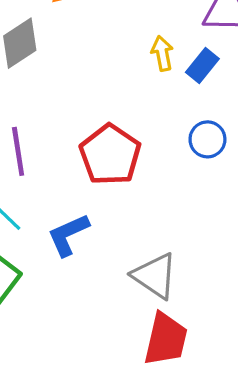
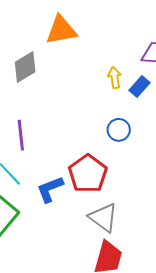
blue circle: (207, 139) -> (119, 130), moved
red pentagon: (110, 155) -> (88, 174), moved

